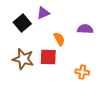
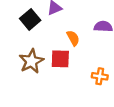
brown star: (23, 59) -> (31, 61), turned 30

